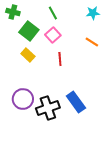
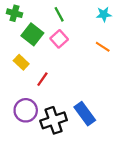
yellow rectangle: (28, 55) -> (21, 62), moved
red line: (60, 59) -> (42, 79), moved, turned 40

